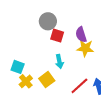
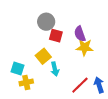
cyan arrow: (59, 61) -> (55, 69), moved
yellow square: (47, 80) -> (43, 56), moved
yellow cross: (26, 81) -> (26, 82), turned 32

